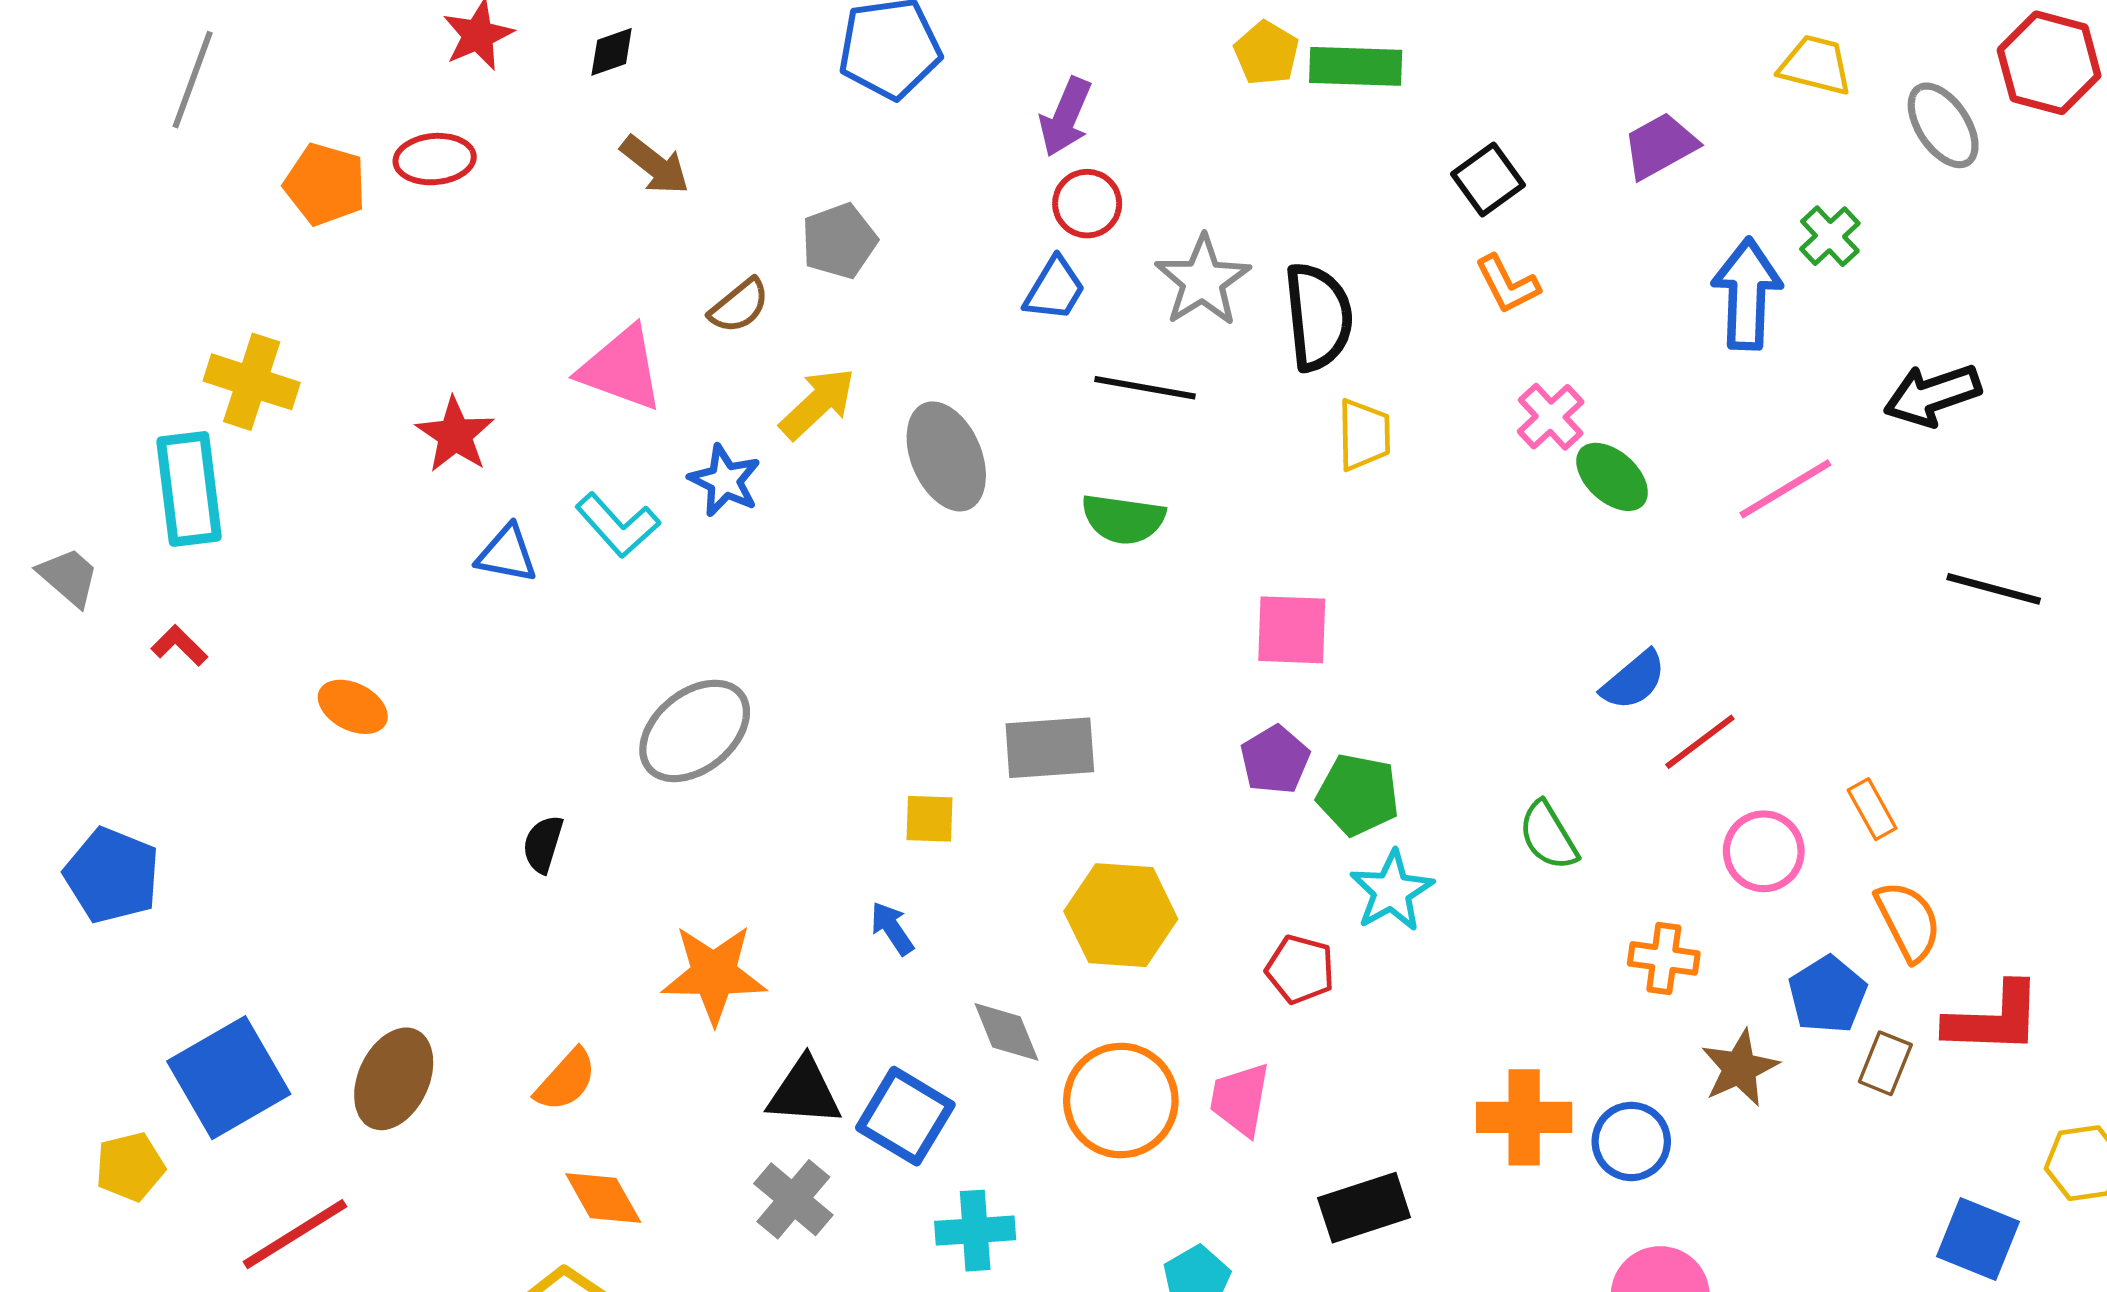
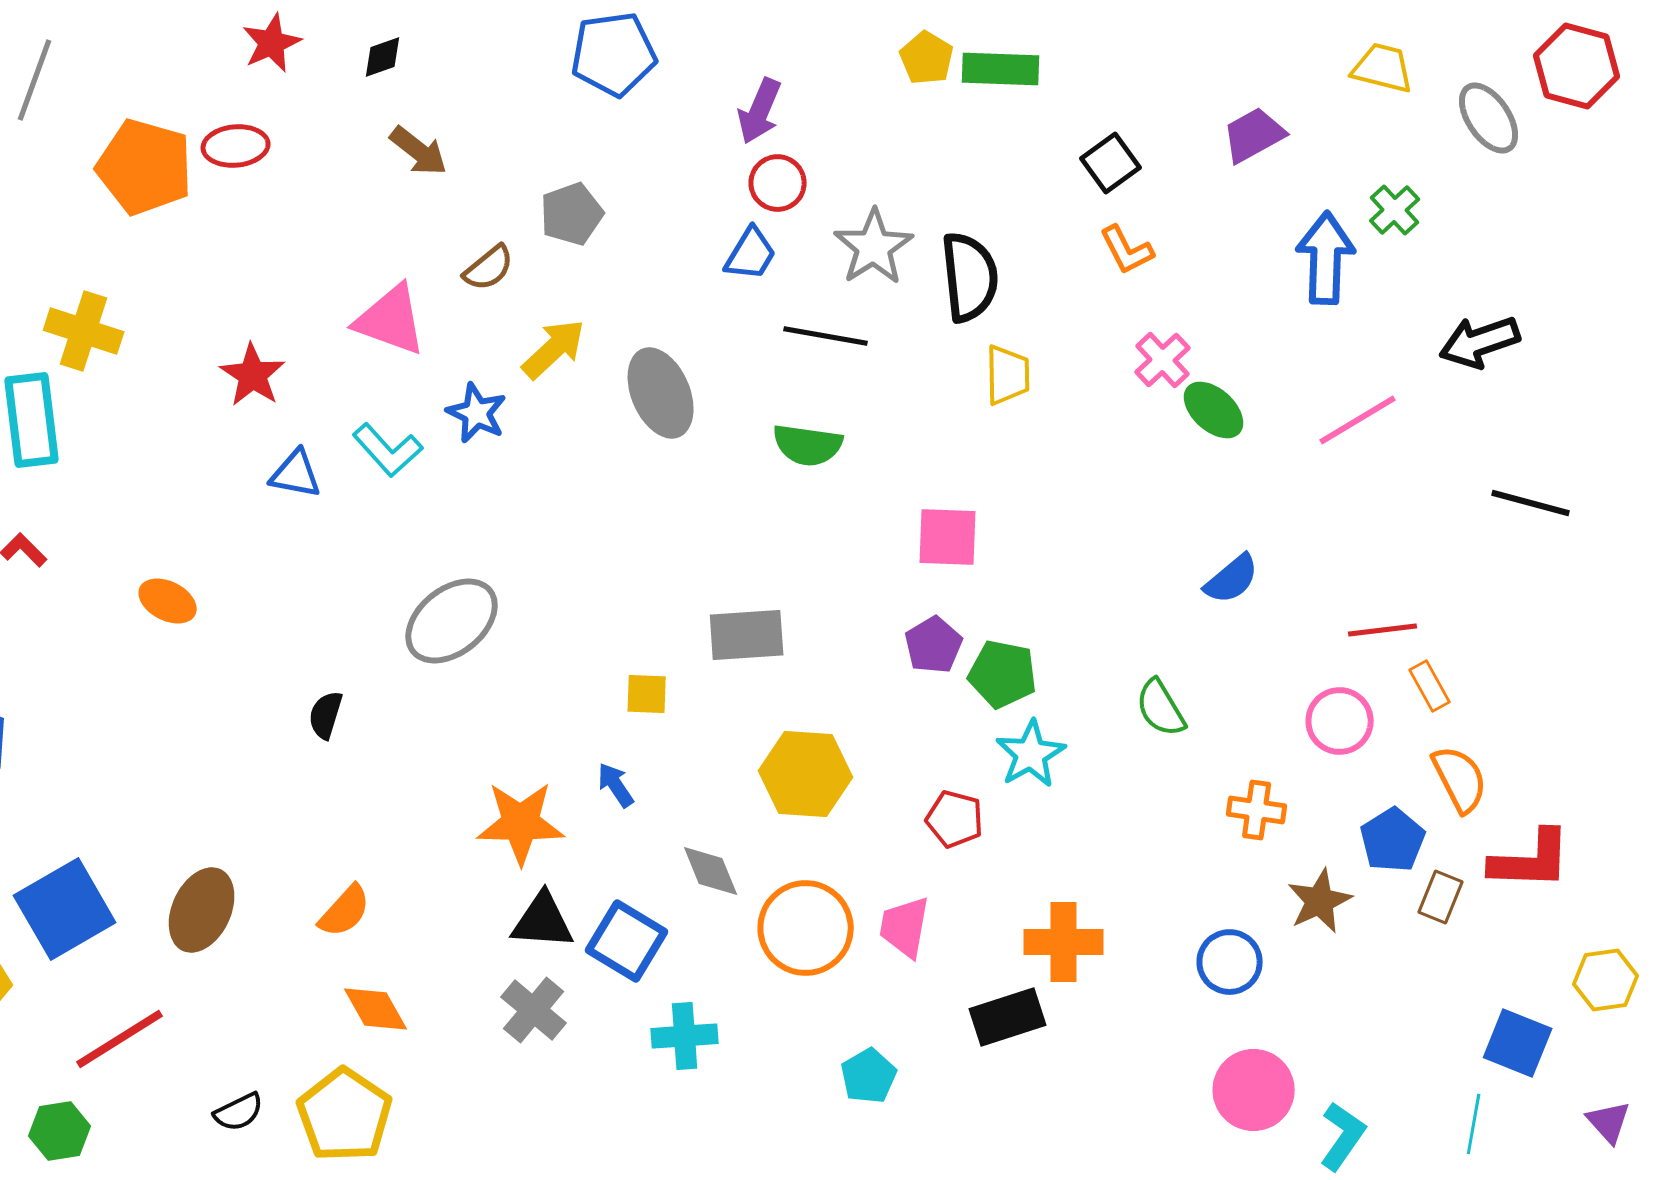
orange pentagon: (325, 184) -> (145, 167), size x1.4
red line: (1700, 742) -> (1383, 630), moved, turned 30
orange star: (714, 974) -> (521, 823), moved
orange cross: (1524, 1117) -> (1064, 942), moved

